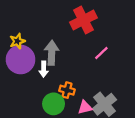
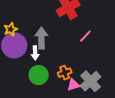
orange cross: (67, 90) -> (65, 73), moved, turned -32
green circle: (54, 104) -> (39, 75), moved

